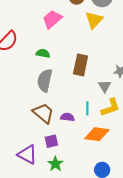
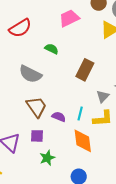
gray semicircle: (45, 80) -> (30, 74), moved, turned -90
orange diamond: (97, 134) -> (83, 141), turned 60
green star: (55, 164) -> (47, 158), moved

